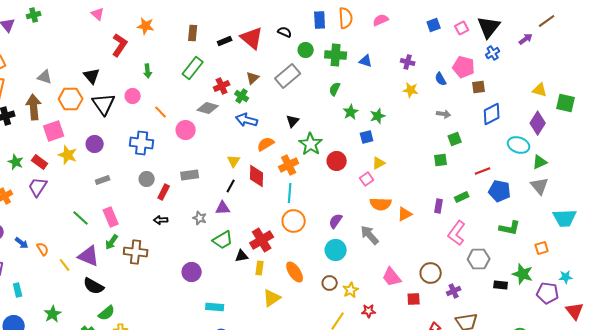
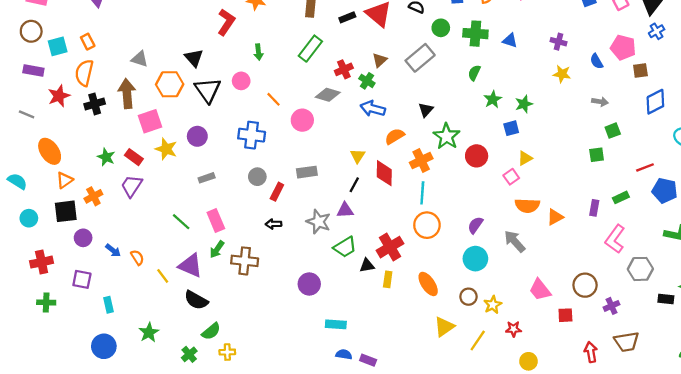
gray star: (200, 218) -> (318, 222), size x1.5
yellow triangle: (272, 298) -> (444, 327), moved

